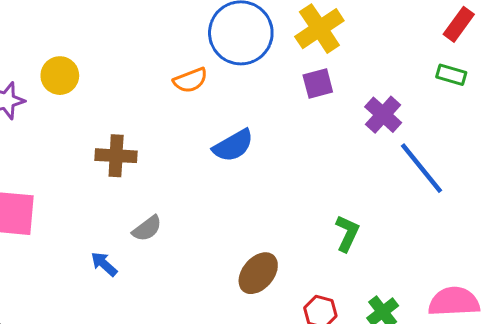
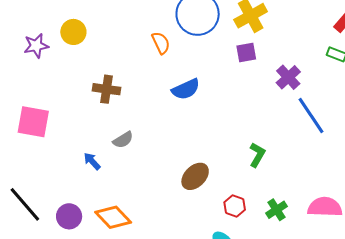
orange semicircle: (190, 80) -> (161, 43), turned -100

